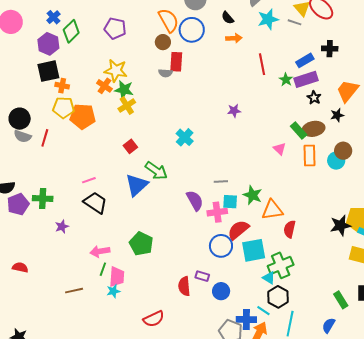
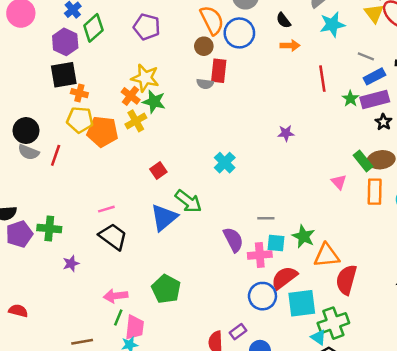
gray line: (295, 22) -> (366, 56), moved
yellow cross: (127, 106) -> (136, 121), moved
red semicircle: (290, 229) -> (346, 280), size x1.4
purple rectangle: (202, 276) -> (238, 332), turned -56

